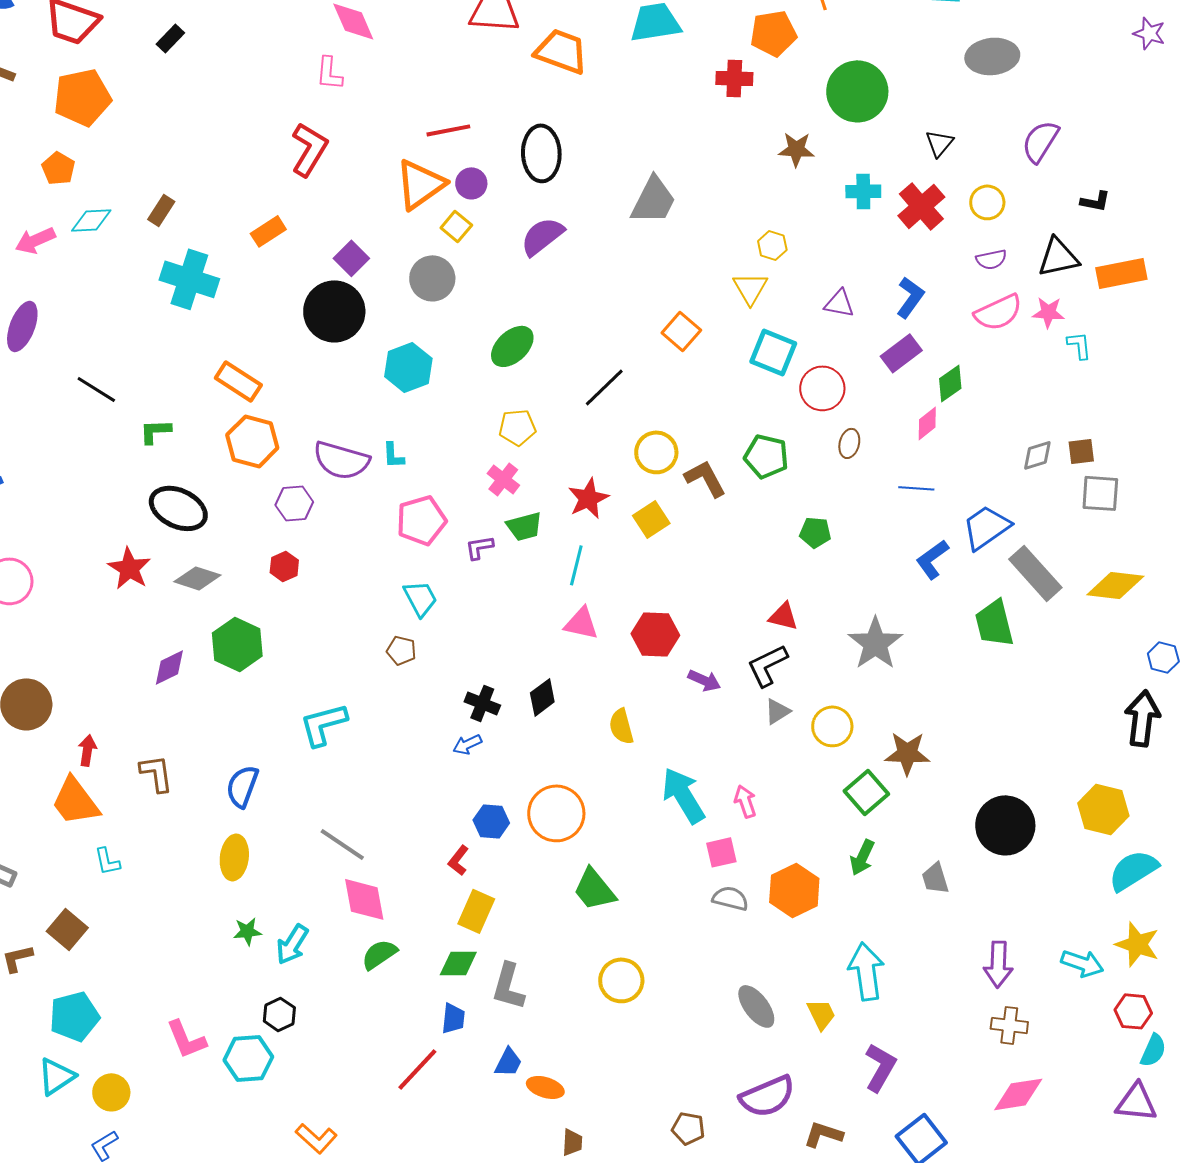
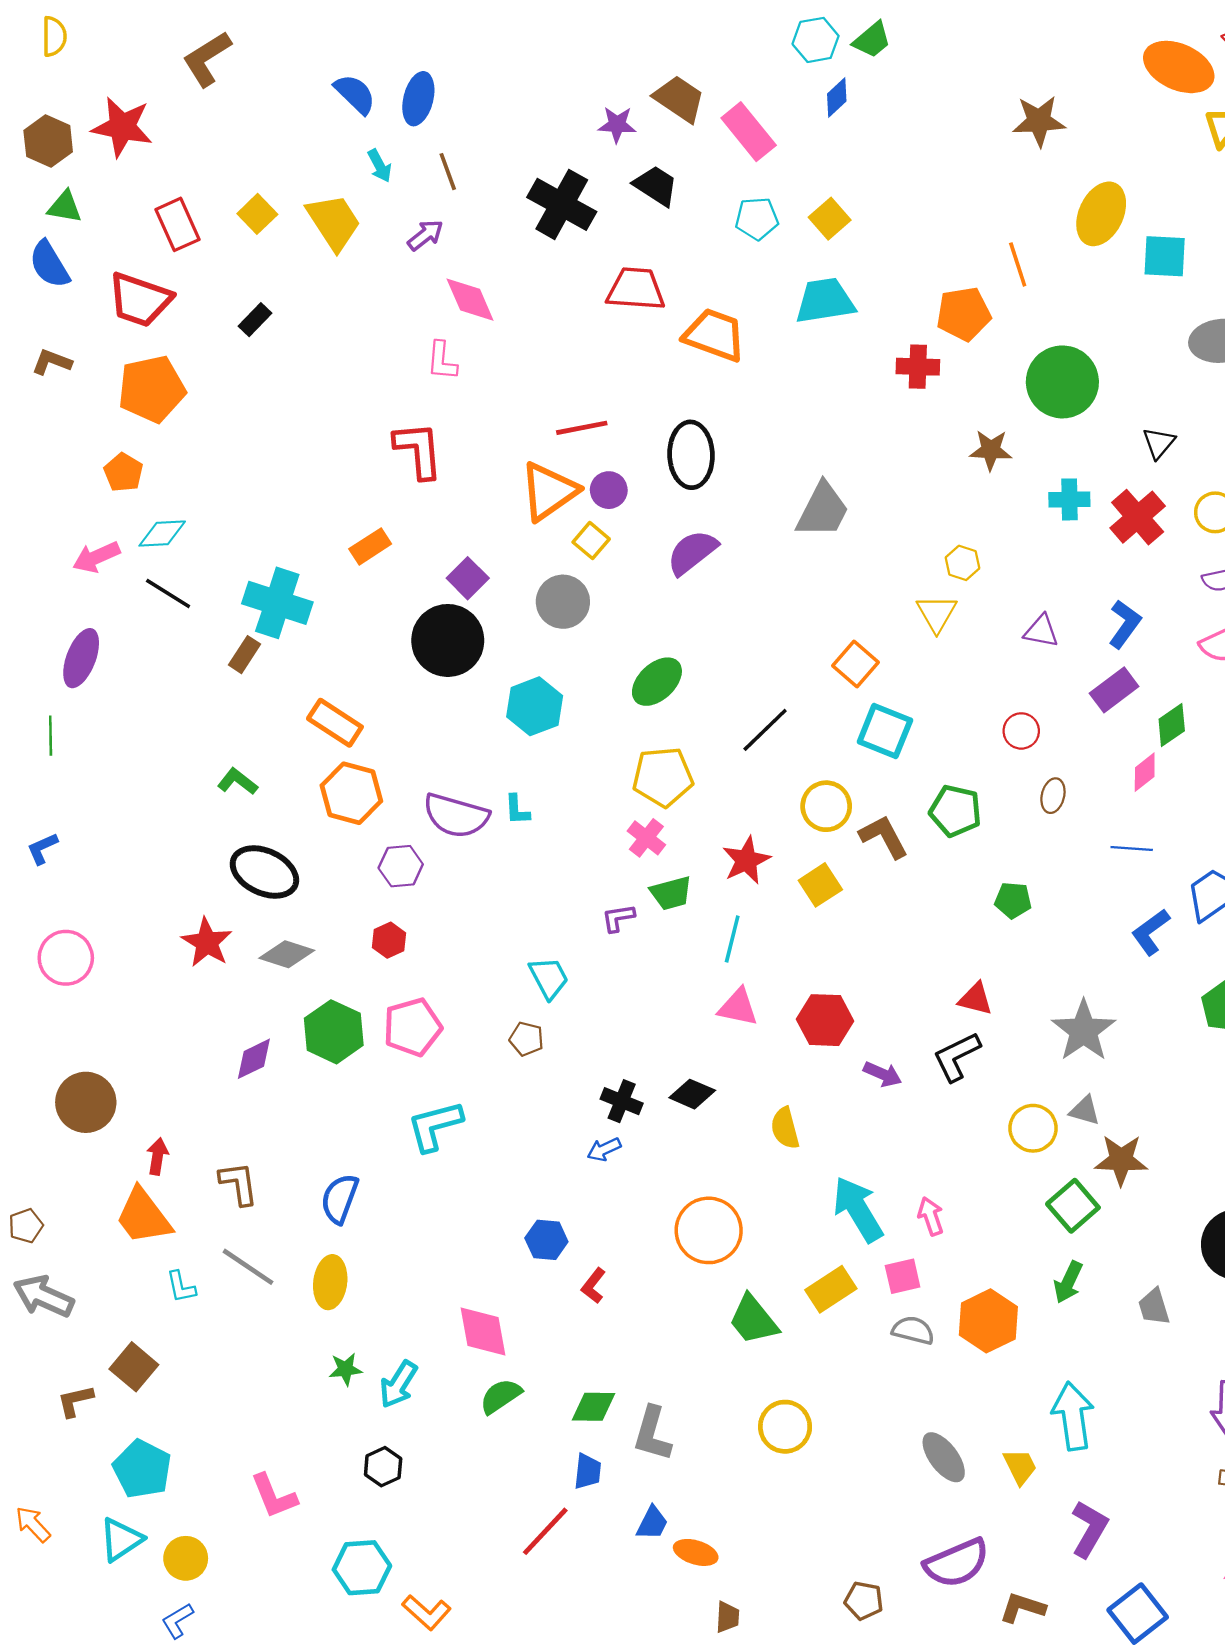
red L-shape: (309, 149) -> (418, 450), turned -36
brown rectangle: (161, 210) -> (244, 655), moved
cyan square: (773, 352) -> (885, 731), moved
red circle: (822, 388) -> (1021, 731), size x0.7
black line: (96, 389) -> (168, 593), moved
yellow pentagon: (517, 427) -> (663, 777), size x1.4
green L-shape: (155, 431) -> (237, 782), turned 40
pink pentagon: (421, 520) -> (412, 1027), moved
black diamond: (542, 697) -> (692, 1094), turned 60
gray triangle: (777, 711) -> (1085, 1111), moved, turned 48
blue hexagon: (491, 821) -> (546, 1240), moved
gray line: (342, 844) -> (248, 1267), moved
yellow rectangle: (476, 911) -> (831, 1289), moved, turned 33
cyan pentagon: (74, 1016) -> (142, 1469), turned -30
cyan hexagon: (248, 1058) -> (362, 1568), moved

